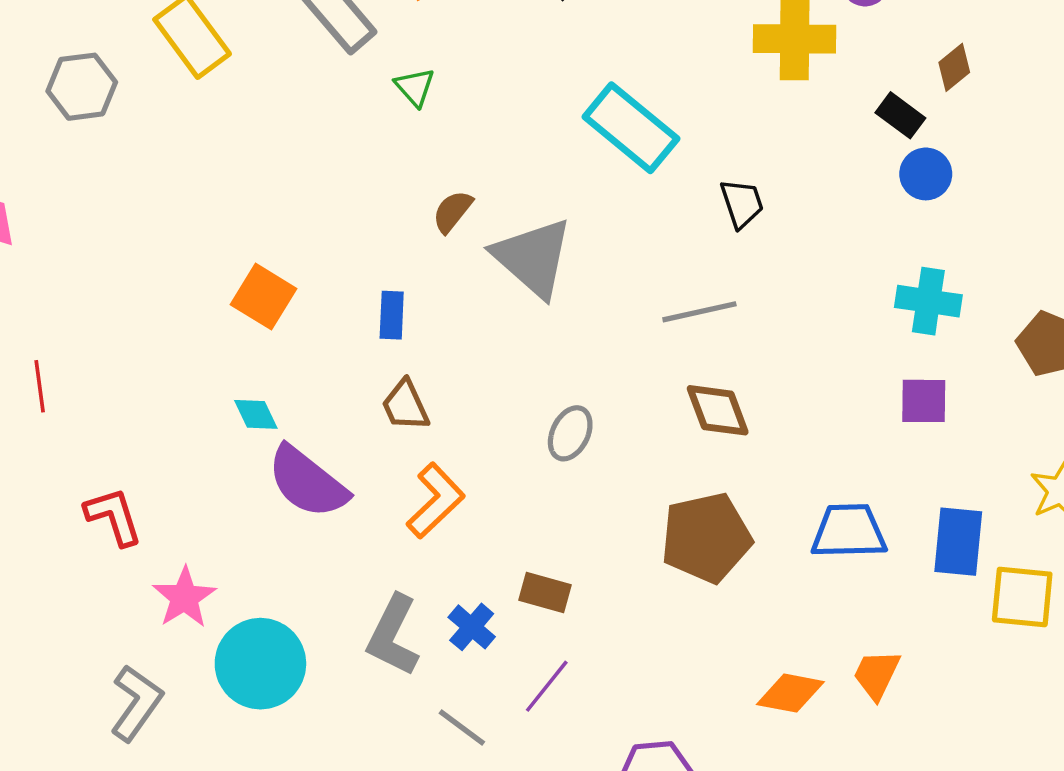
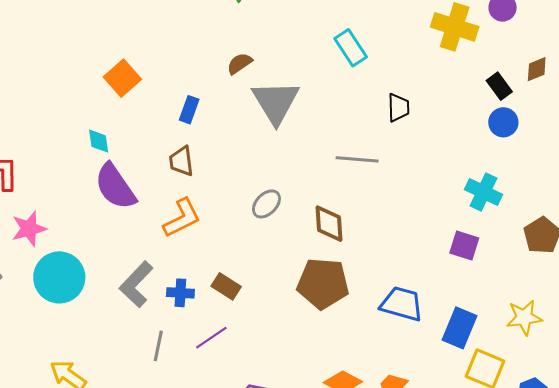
cyan rectangle: (631, 128) -> (351, 48), size x0.7
brown diamond: (718, 410) -> (329, 224), moved
blue cross: (472, 627) -> (180, 293), turned 36
gray line: (462, 727) -> (158, 346), turned 48

